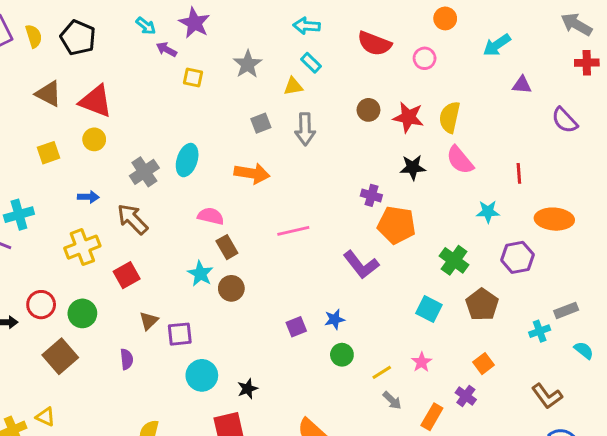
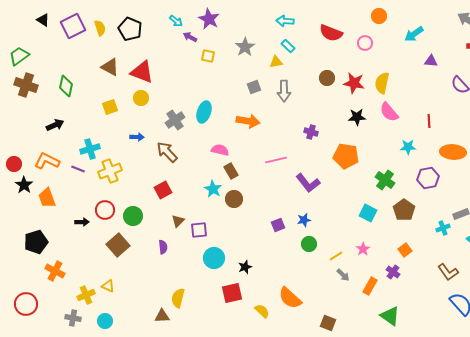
purple cross: (371, 195) -> (311, 132), moved
yellow cross: (82, 247) -> (110, 171), moved
purple L-shape: (361, 265) -> (308, 183), moved

